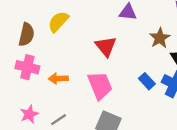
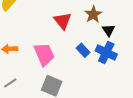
red triangle: (106, 46) -> (63, 21), moved

